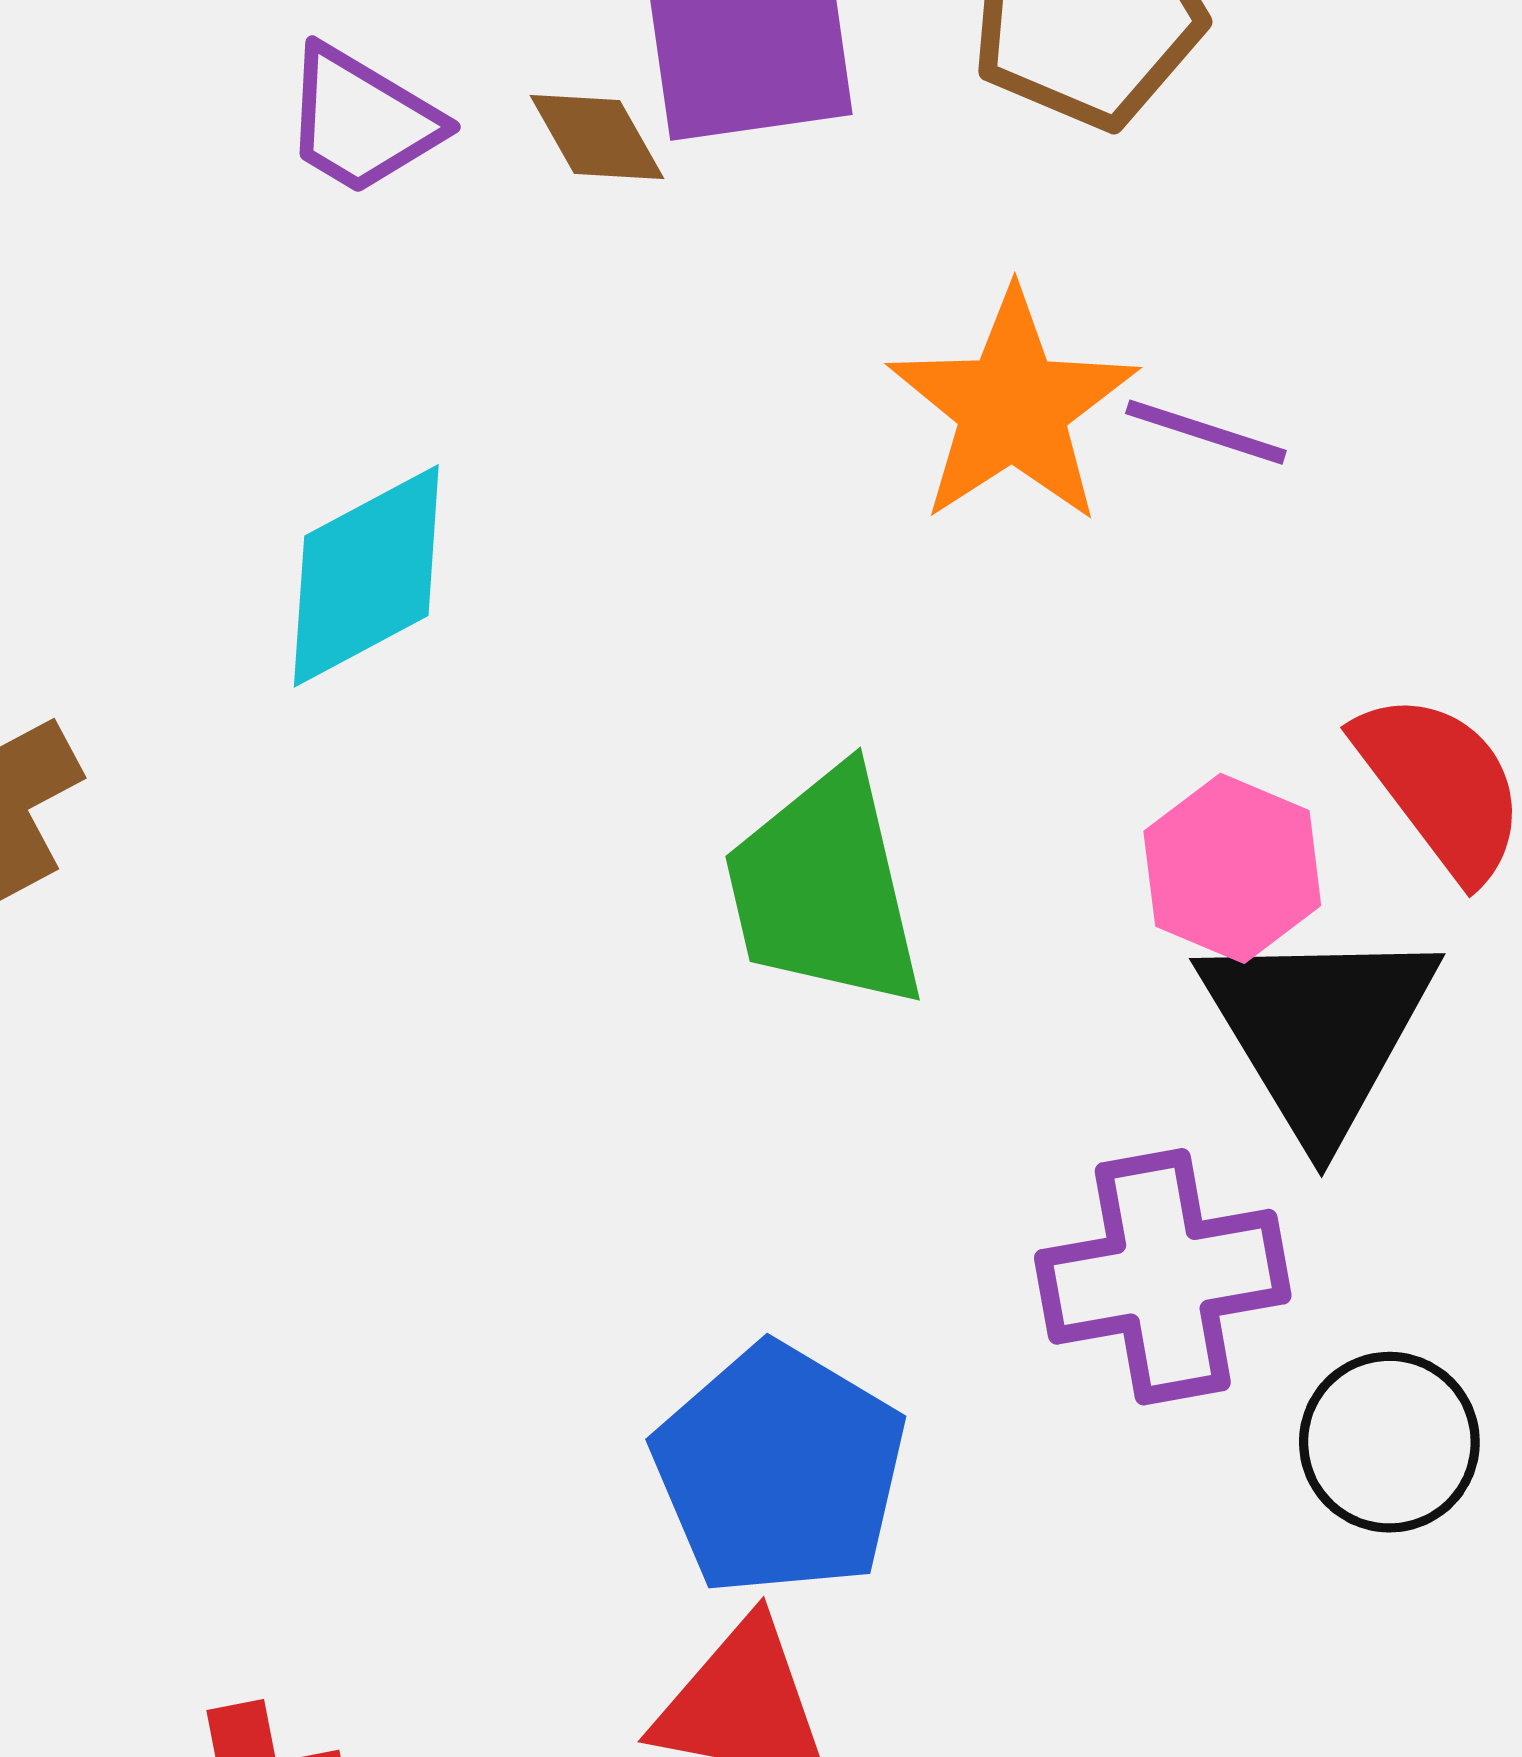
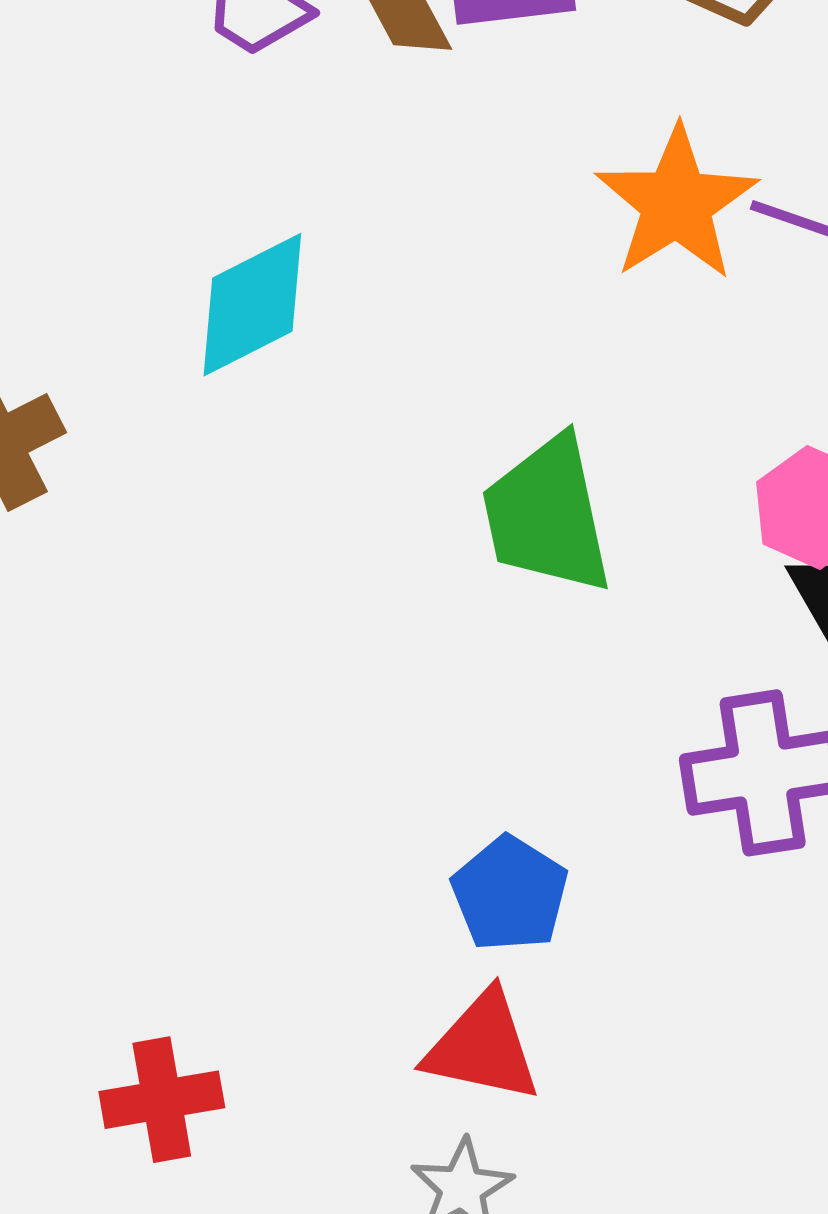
blue pentagon: (779, 1470) -> (510, 894), size x0.7

